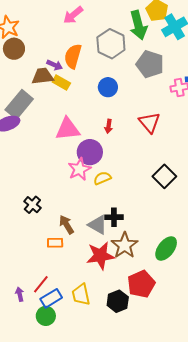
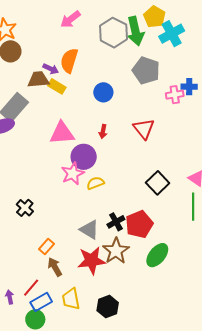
gray hexagon: (111, 44) -> (113, 33), moved
black cross: (114, 217) -> (116, 222), moved, turned -30
brown arrow: (66, 225) -> (55, 267), moved
orange rectangle: (55, 243) -> (46, 246), turned -49
red pentagon: (141, 284) -> (139, 224), moved

